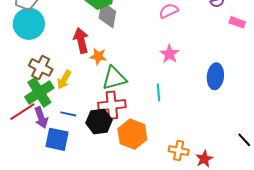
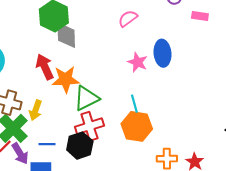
orange star: (98, 56) -> (66, 79), size x1.5
blue ellipse: (215, 76) -> (162, 53), moved
orange hexagon: (132, 134) -> (137, 126), moved

